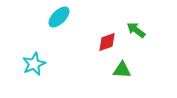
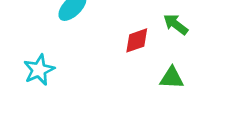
green triangle: (122, 70) -> (172, 78), moved

